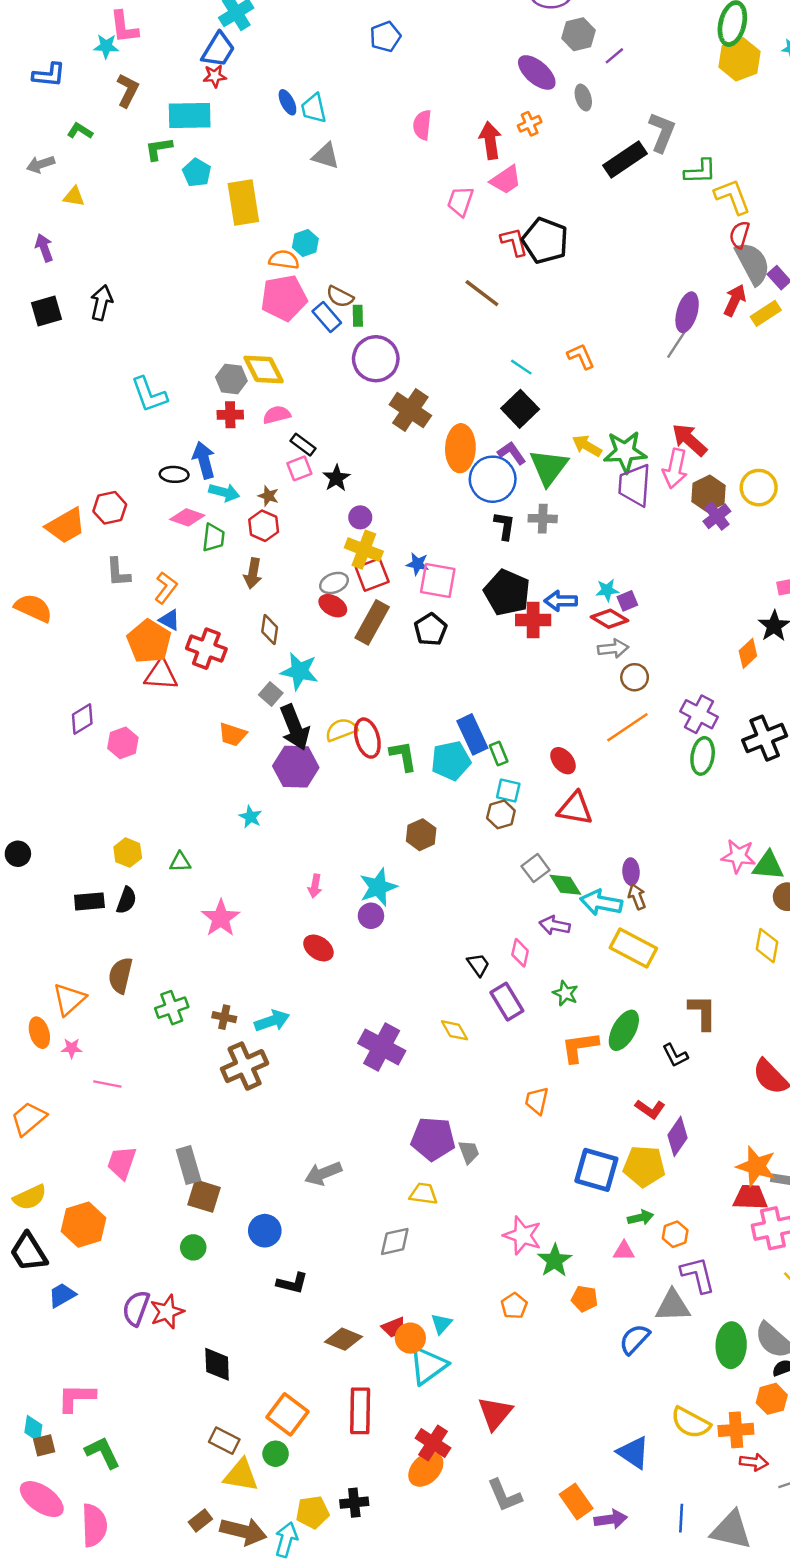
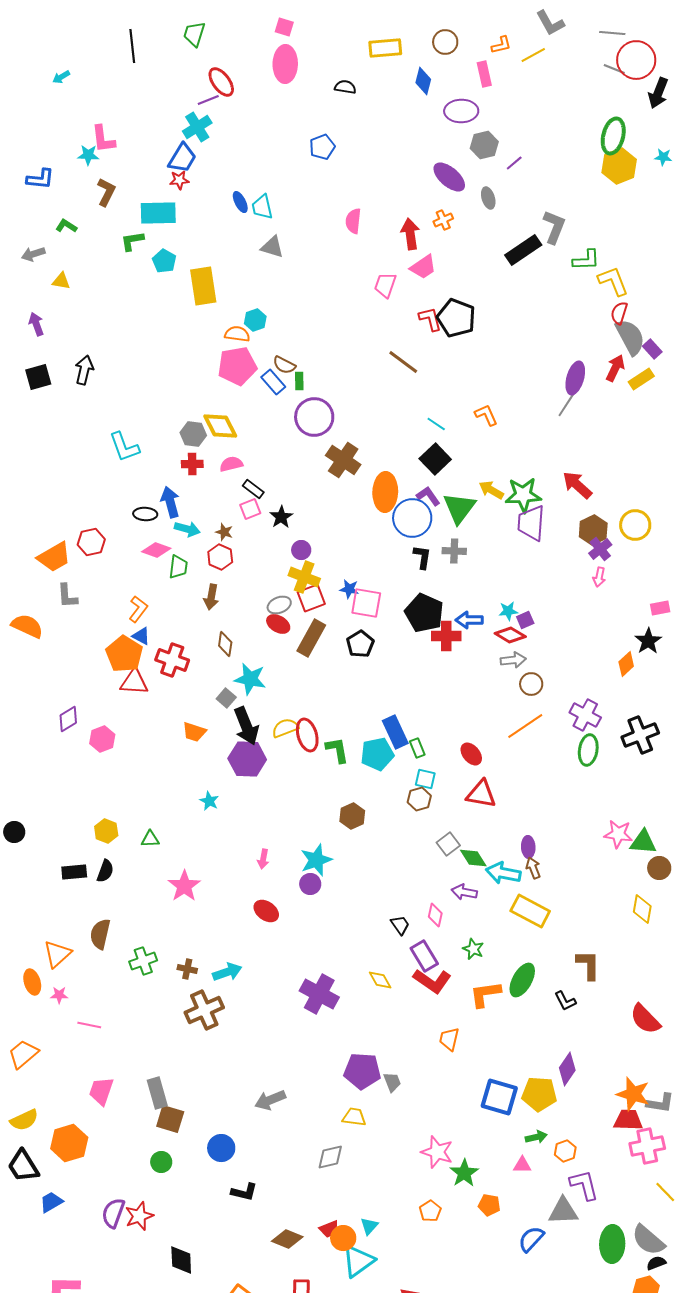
pink arrow: (675, 468) -> (599, 577), moved, size x0.6
gray L-shape: (118, 572) -> (67, 596), moved
red L-shape: (650, 1109) -> (432, 981), moved, size x1.5

